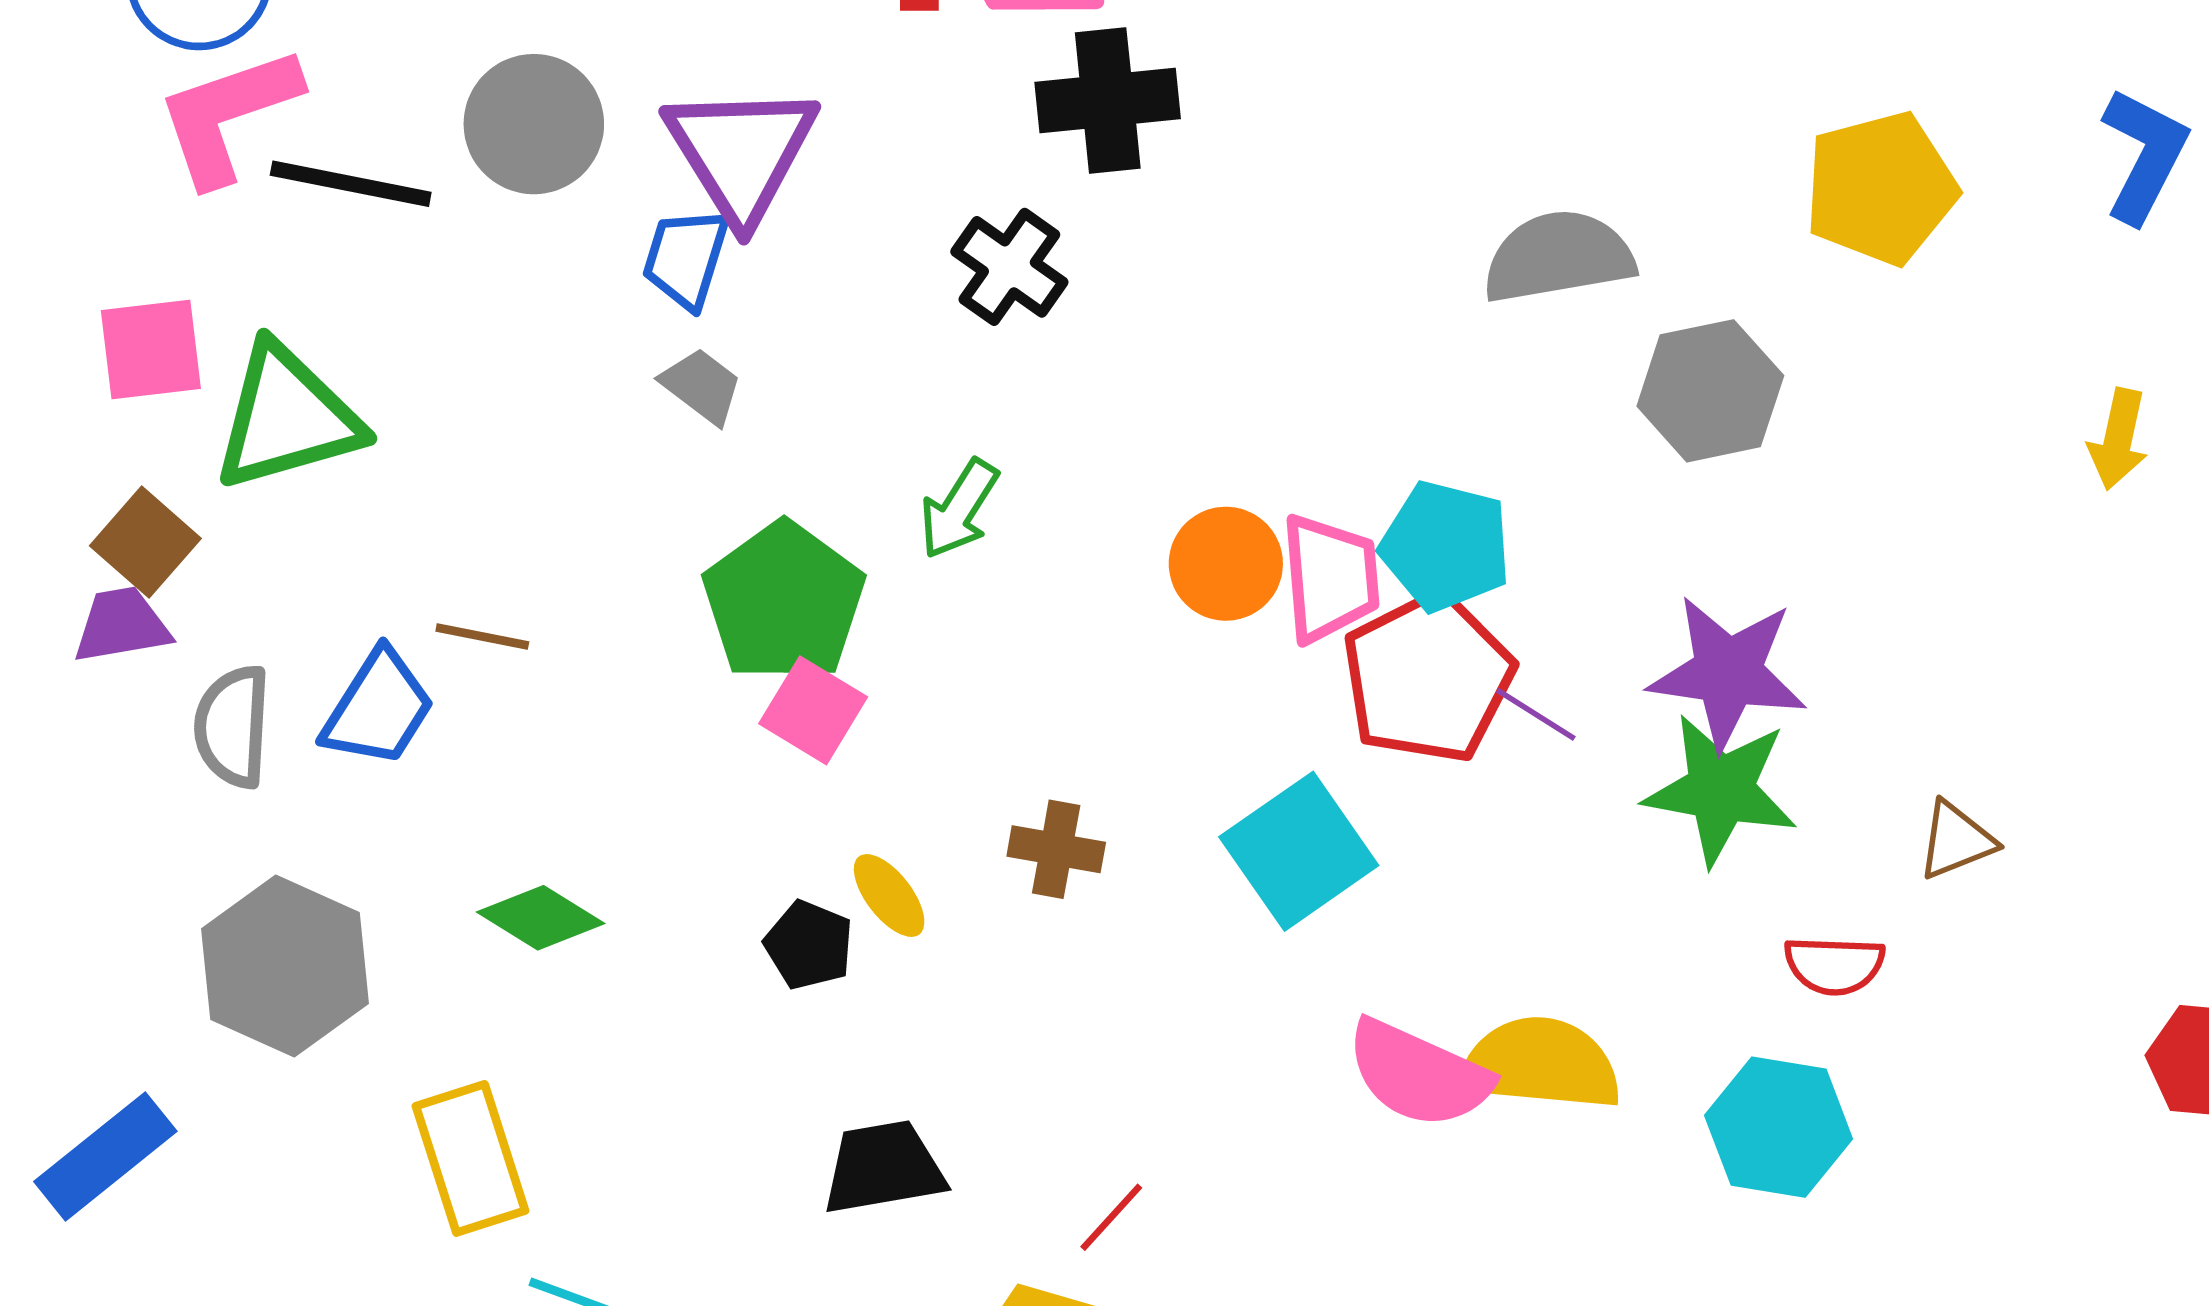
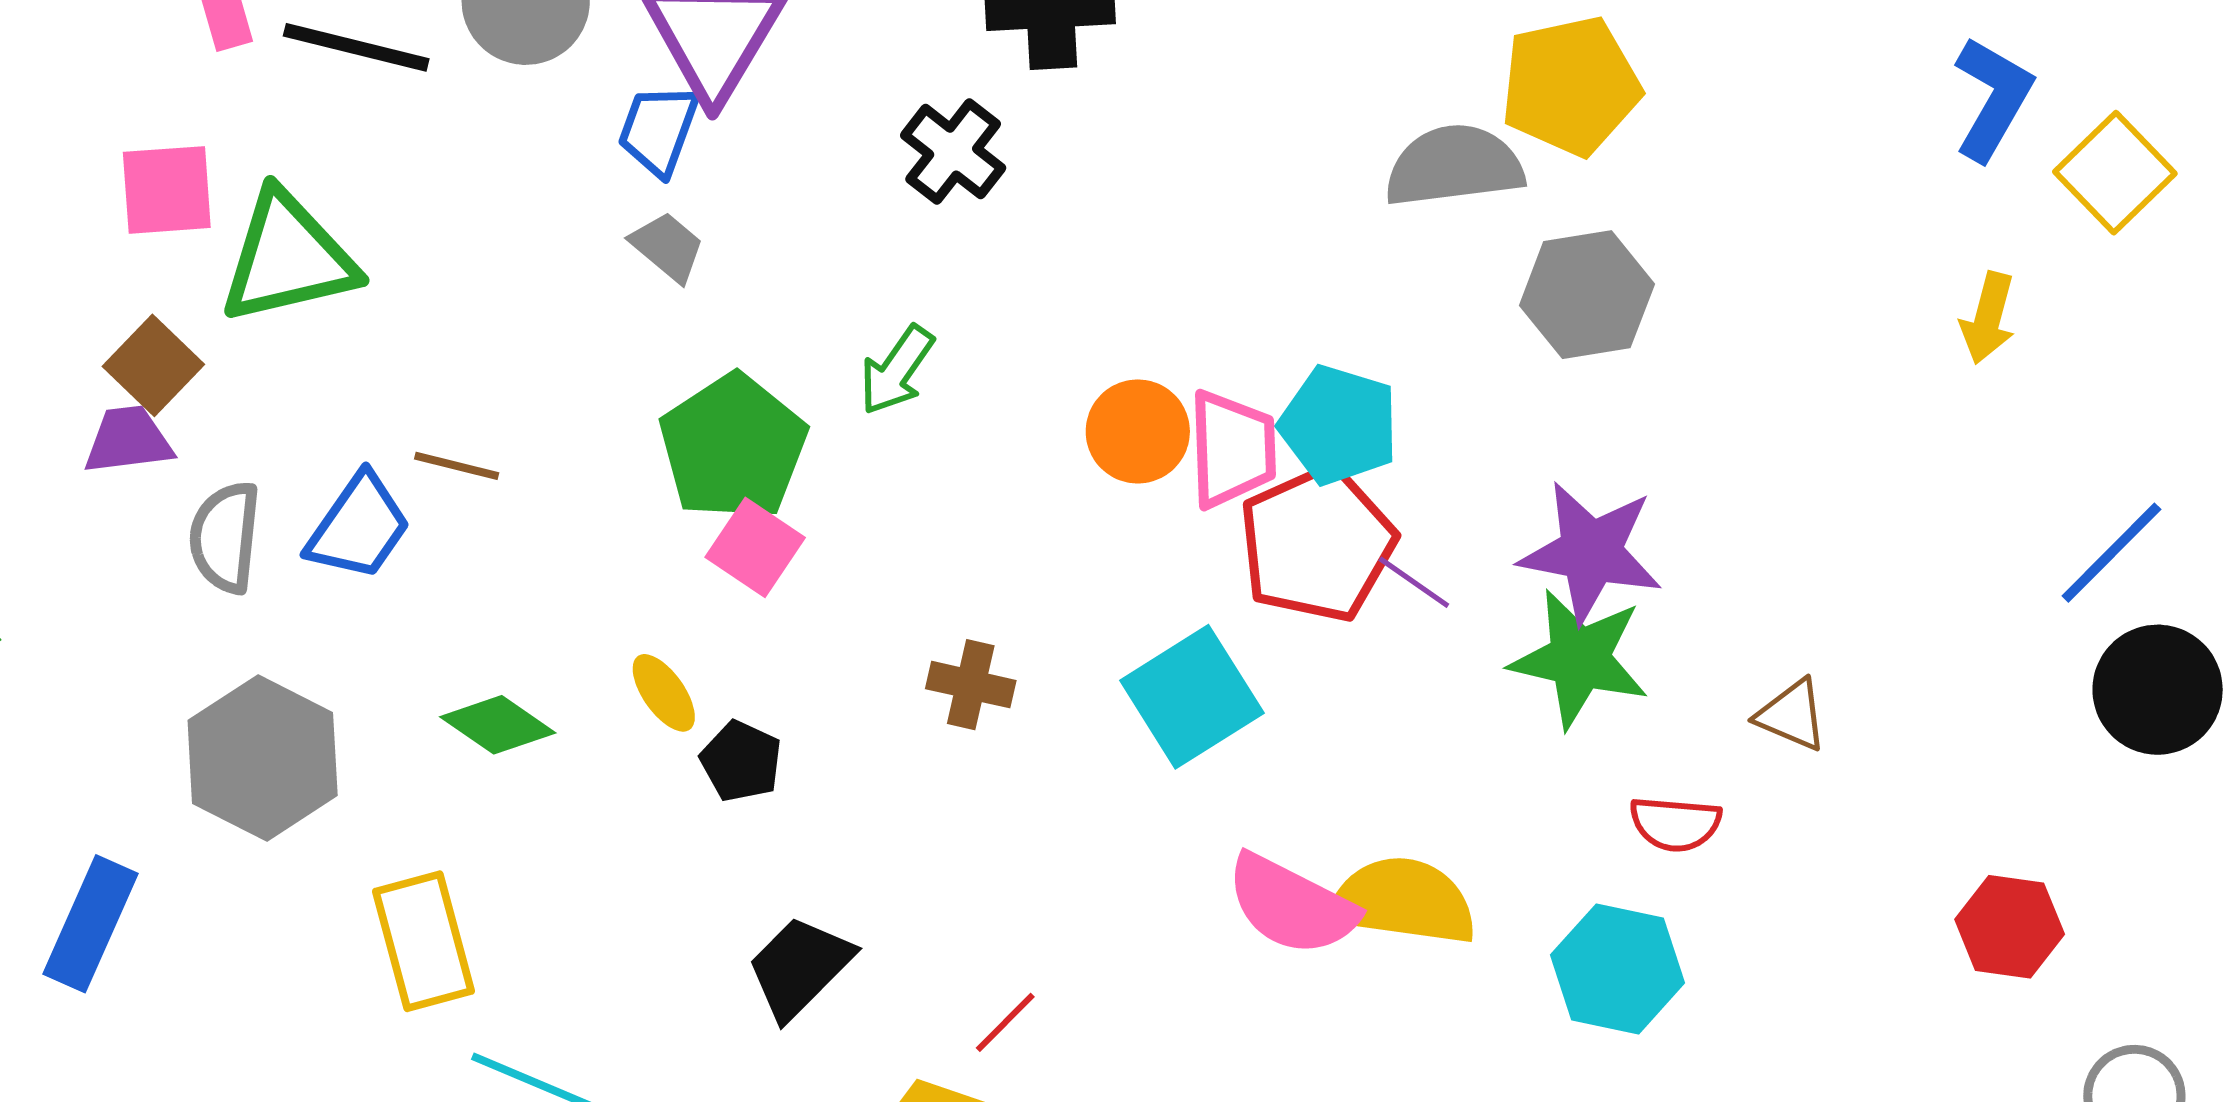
yellow pentagon: (1881, 188) -> (1571, 86), moved
yellow arrow: (2118, 439) -> (1988, 318), moved
brown triangle: (1956, 840) -> (1792, 715), turned 42
yellow ellipse: (889, 896) -> (664, 693), moved
blue rectangle: (105, 1156) -> (91, 924), turned -30
black trapezoid: (883, 1168) -> (800, 967), turned -38

